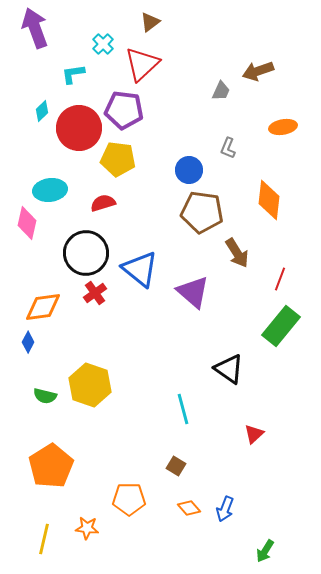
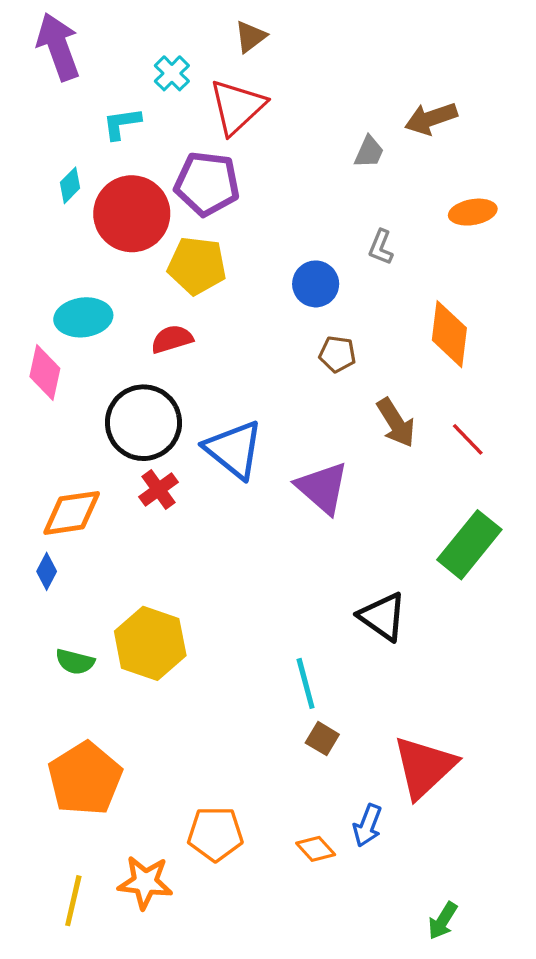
brown pentagon: (202, 212) -> (337, 354), size x0.5
red line: (280, 279) -> (468, 439), moved, turned -65
red triangle: (254, 434) -> (424, 767), moved, size x2.0
brown square: (176, 466) -> (322, 739), moved
blue arrow: (225, 509) -> (367, 825), moved
orange star: (87, 528) -> (145, 882), size x1.4

